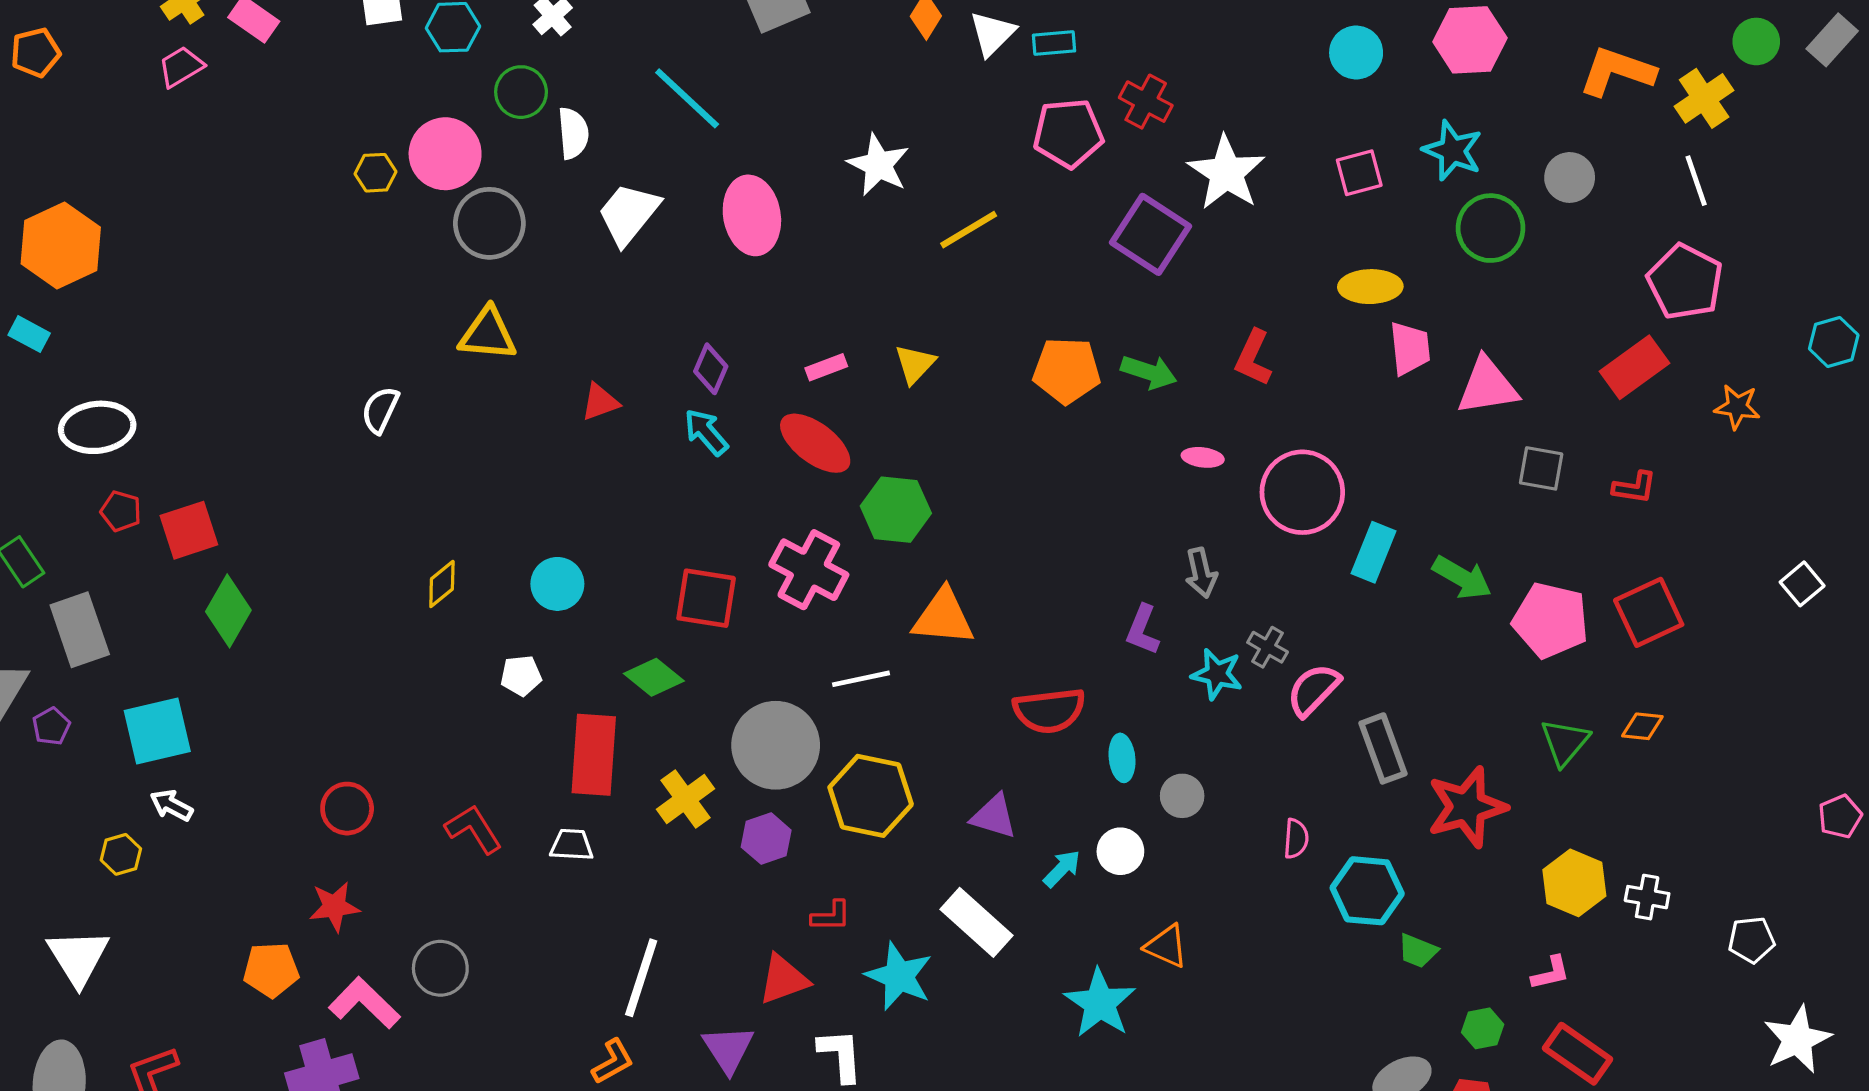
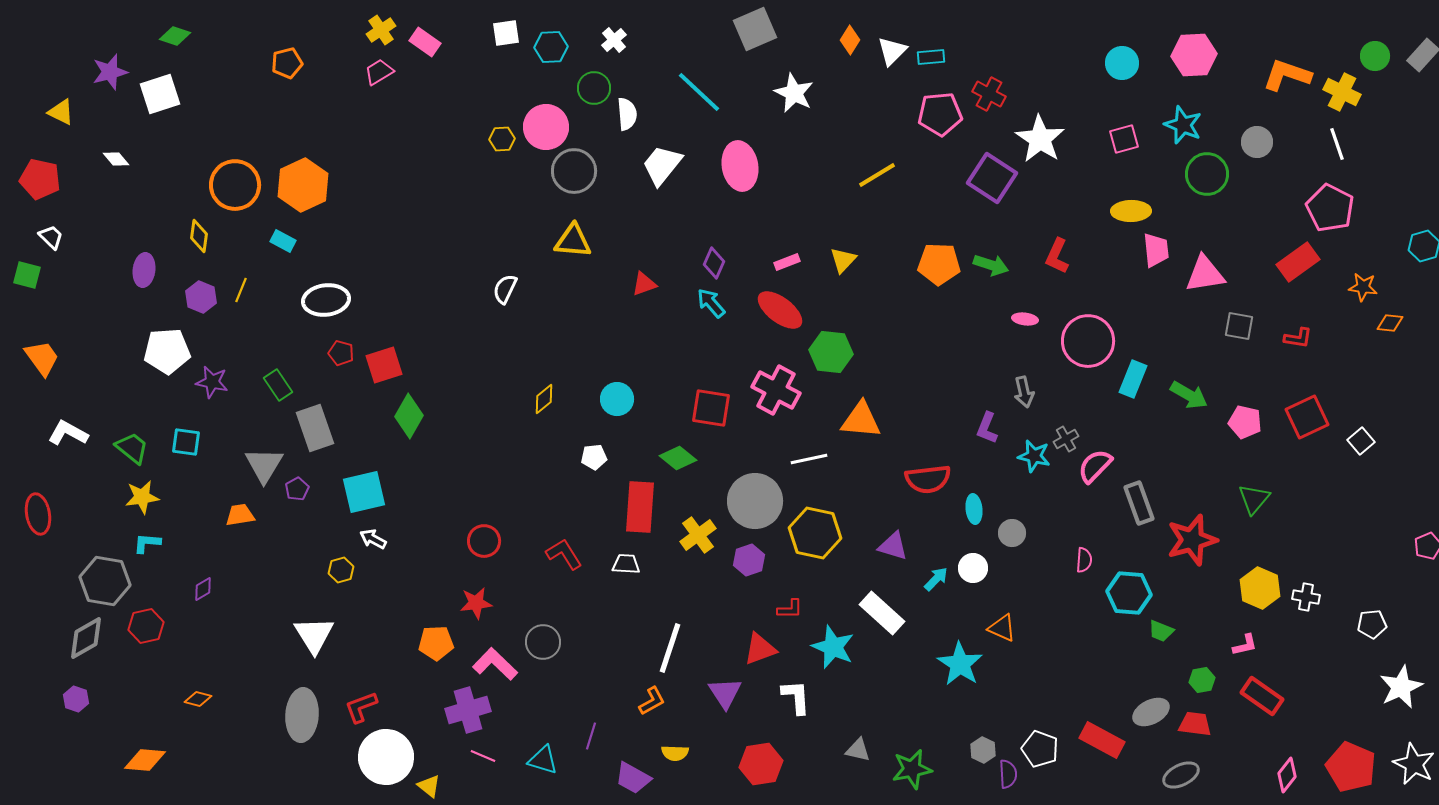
yellow cross: (1704, 98) -> (1342, 92), turned -30
white star: (878, 165) -> (794, 93), moved
white square: (1802, 584) -> (1361, 441), moved
pink pentagon: (1551, 620) -> (1245, 422), size x0.7
gray cross: (1268, 647) -> (1066, 439), turned 30
orange diamond: (1642, 726) -> (1390, 323), moved

